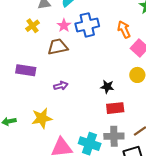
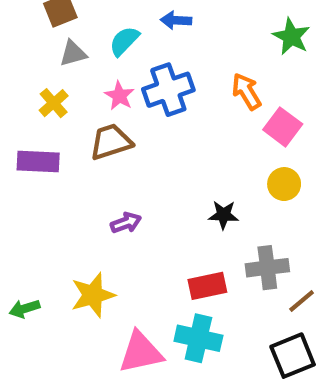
purple rectangle: (26, 70) -> (38, 161), moved
red rectangle: (115, 108) -> (207, 286), moved
gray cross: (114, 136) -> (267, 268), moved

